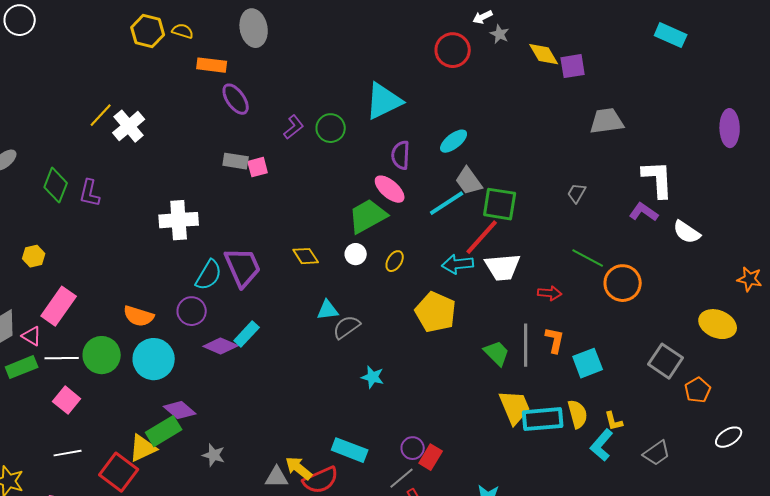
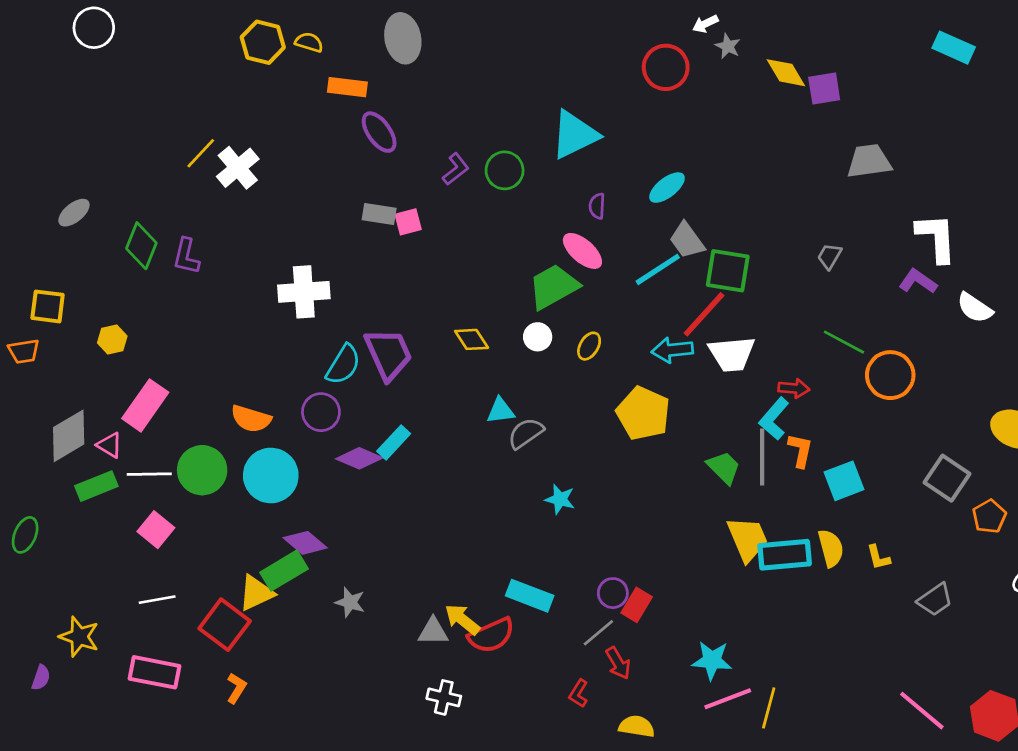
purple semicircle: (401, 155) -> (597, 206), size x0.7
cyan L-shape: (602, 445) -> (774, 419), moved

